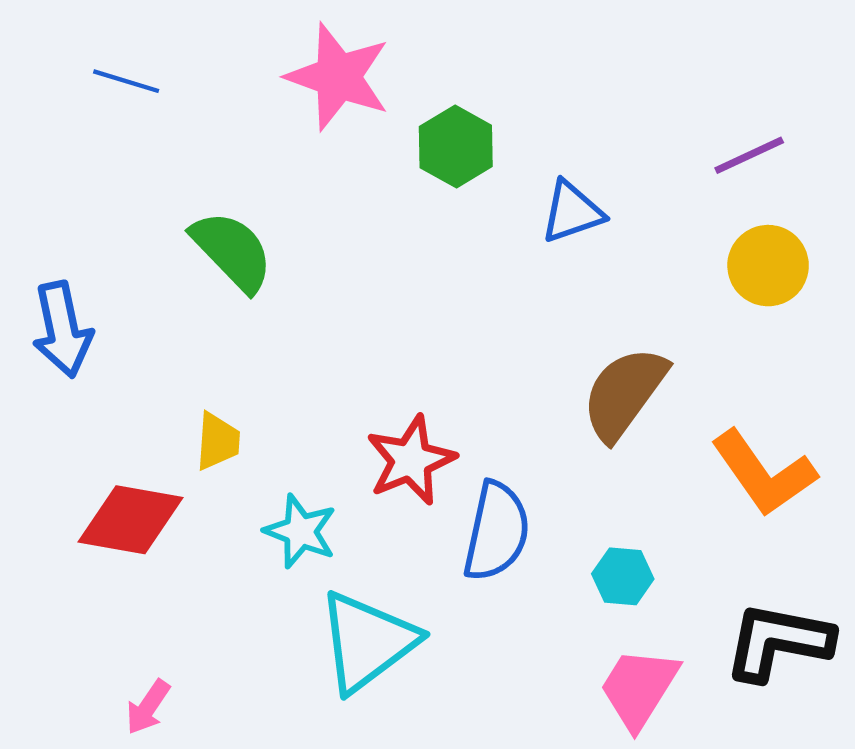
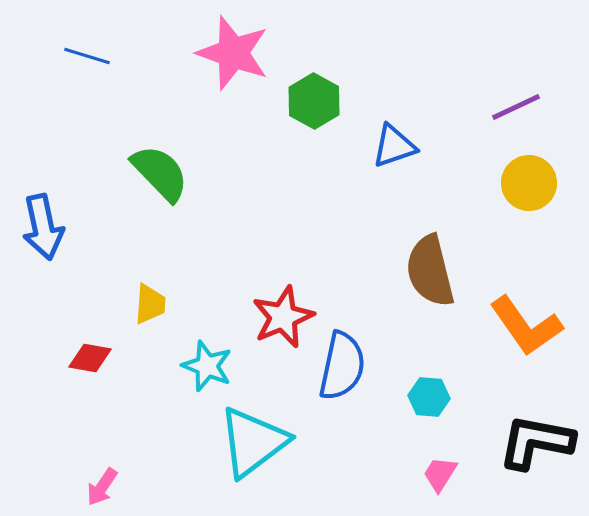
brown semicircle: (624, 393) -> (430, 271), turned -50
red diamond: (131, 520) -> (90, 358), size x0.6
pink trapezoid: (639, 688) -> (440, 474), size x0.6

